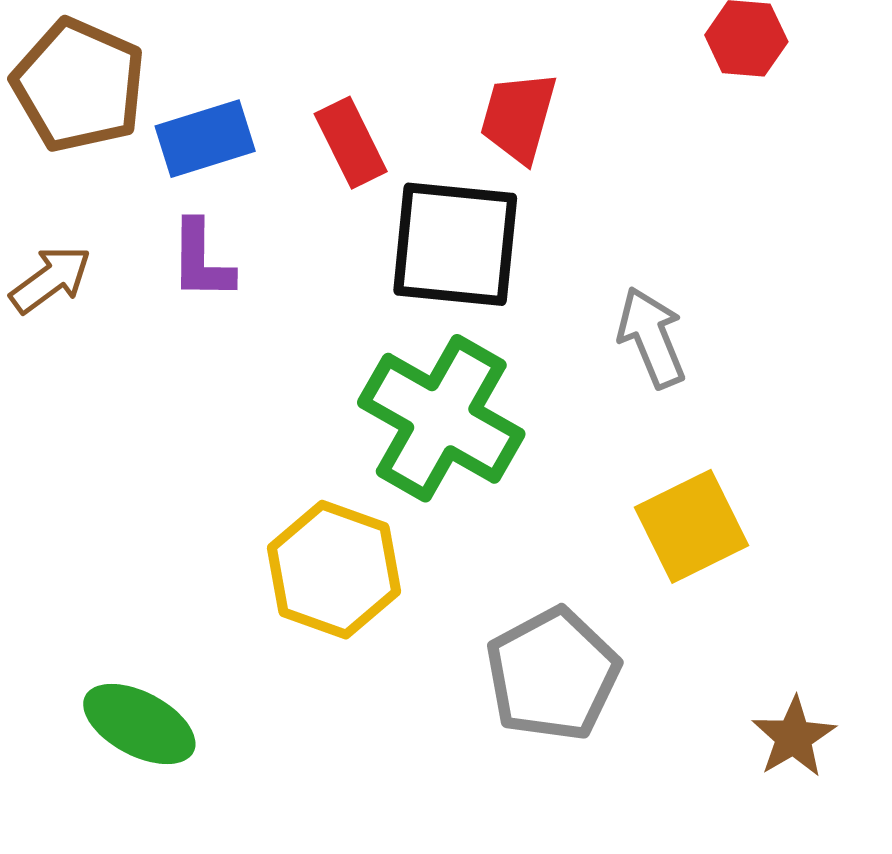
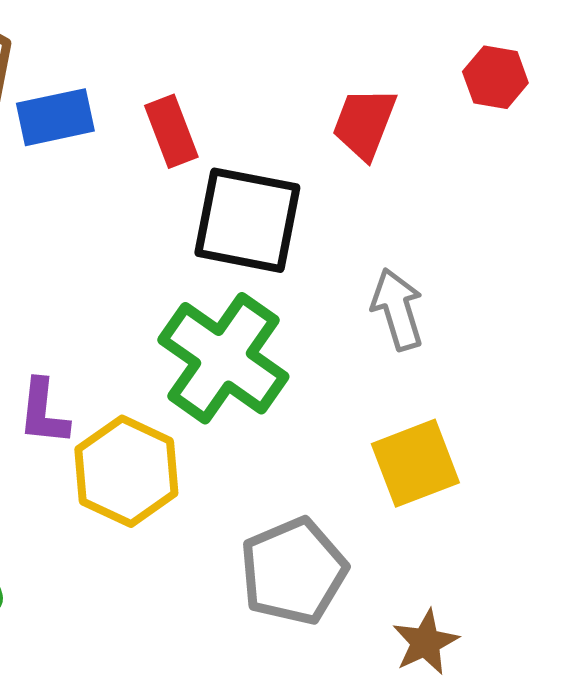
red trapezoid: (518, 117) -> (364, 123), moved
purple L-shape: (201, 260) -> (43, 412), moved
brown star: (794, 737) -> (425, 642), moved

